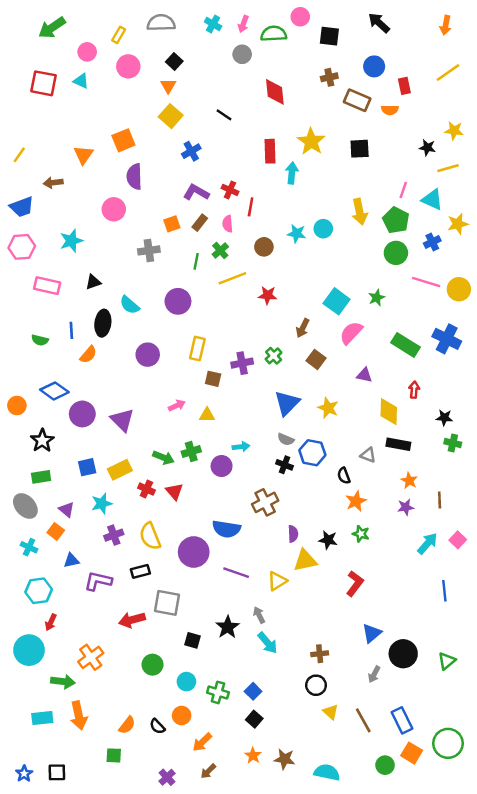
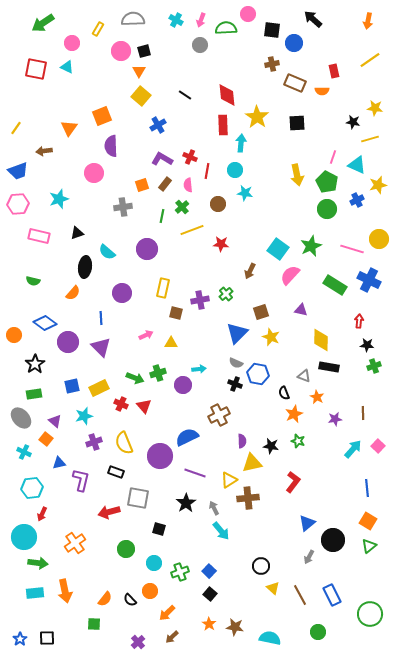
black square: (174, 62) -> (144, 51), turned 32
pink circle: (128, 66) -> (121, 51), moved
blue circle: (374, 66) -> (294, 43), moved
red diamond: (275, 92) -> (227, 95), moved
cyan circle: (323, 229) -> (235, 170), moved
pink line: (426, 282) -> (352, 249), moved
green star: (377, 298) -> (311, 246), size x1.5
blue line: (71, 330) -> (101, 318), moved
brown square: (316, 359) -> (261, 312), moved, turned 35
red arrow: (414, 390) -> (359, 321), moved
green cross: (453, 443) -> (374, 366), turned -32
orange star: (409, 481) -> (317, 397), moved
blue semicircle: (226, 529) -> (187, 437), turned 145
black rectangle: (140, 571) -> (116, 472), turned 35
purple L-shape: (98, 581) -> (81, 480), turned 90
black star: (228, 627) -> (186, 503), moved
brown cross: (320, 654) -> (248, 498), moved, size x1.5
green arrow: (63, 682) -> (38, 563), moved
green cross: (218, 692) -> (180, 572), turned -36
orange square: (412, 753) -> (368, 521), moved

